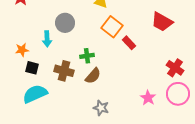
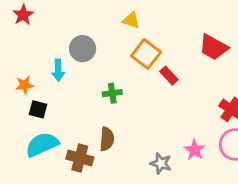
brown cross: (64, 71) -> (80, 158), moved
brown semicircle: (93, 76) -> (107, 139), moved, turned -36
gray star: (101, 108) -> (161, 163), moved

